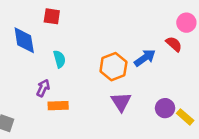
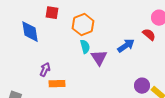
cyan semicircle: (59, 59) -> (85, 47), moved
orange hexagon: (113, 67) -> (83, 25), moved
purple triangle: (121, 102) -> (99, 58), moved

